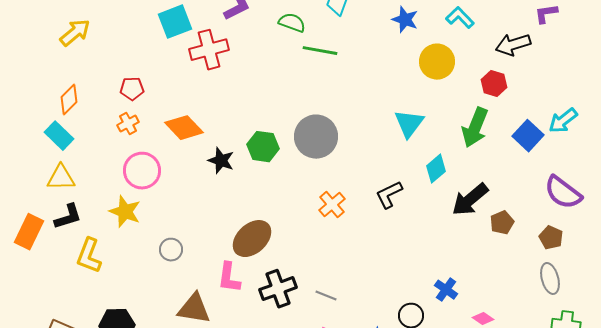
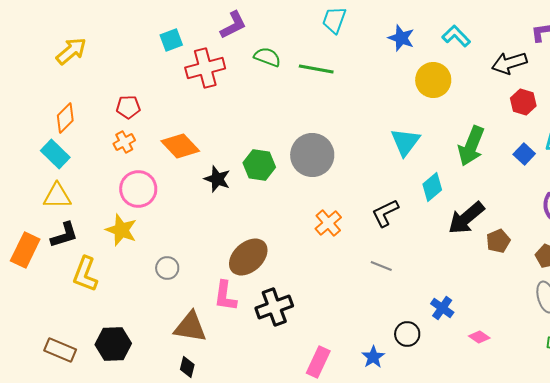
cyan square: (175, 22) -> (171, 40), size x0.7
green semicircle: (292, 23) -> (267, 57), moved
red hexagon: (494, 84) -> (523, 102), moved
blue square: (528, 136) -> (524, 154), size x0.7
gray line: (326, 296) -> (381, 266), moved

